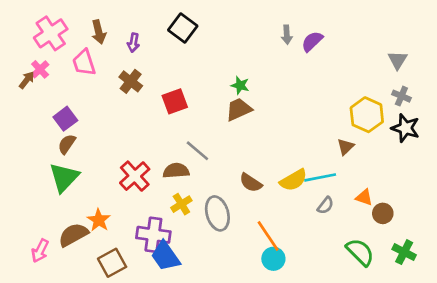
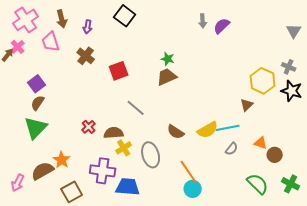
gray triangle: (397, 60) -> (294, 31), moved
brown semicircle: (176, 171) -> (114, 133), moved
red cross: (135, 176) -> (89, 127), size x0.6
blue trapezoid: (165, 256) -> (128, 187), moved, turned 130

